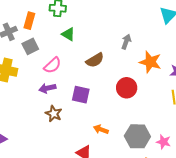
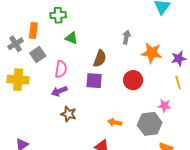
brown semicircle: (95, 60) -> (100, 59), turned -30
pink semicircle: (52, 65) -> (61, 69), turned -30
purple square: (81, 95) -> (94, 81), moved
pink star: (163, 142) -> (164, 106), moved

